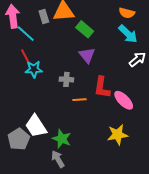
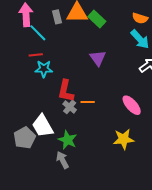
green rectangle: (85, 29) -> (97, 19), moved
red line: (25, 56) -> (36, 55), turned -72
gray cross: (66, 79) -> (70, 107), moved, turned 32
red L-shape: (102, 87) -> (66, 91), moved

